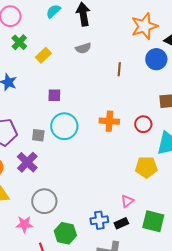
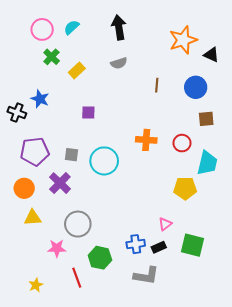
cyan semicircle: (53, 11) -> (72, 27), moved
blue circle: (156, 59) -> (196, 87), moved
cyan circle: (64, 126) -> (104, 161), moved

